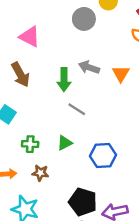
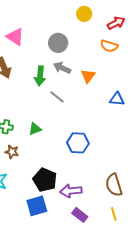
gray circle: (84, 19) -> (58, 43), moved
gray line: (77, 109) -> (57, 97), moved
blue hexagon: (103, 156) -> (78, 143), moved

